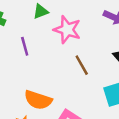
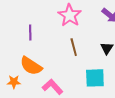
purple line: (25, 46) -> (30, 33), moved

